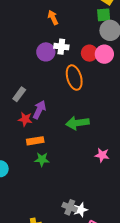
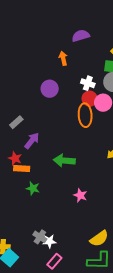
white cross: (61, 47) -> (88, 83), moved
orange ellipse: (74, 78) -> (85, 115), moved
red star: (25, 119) -> (15, 158), moved
green star: (42, 159) -> (33, 188), moved

